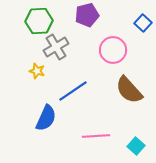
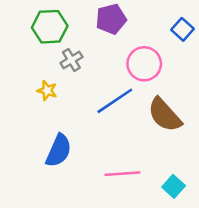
gray cross: (56, 47) -> (71, 60), size x0.7
blue line: (73, 91) -> (115, 101), moved

